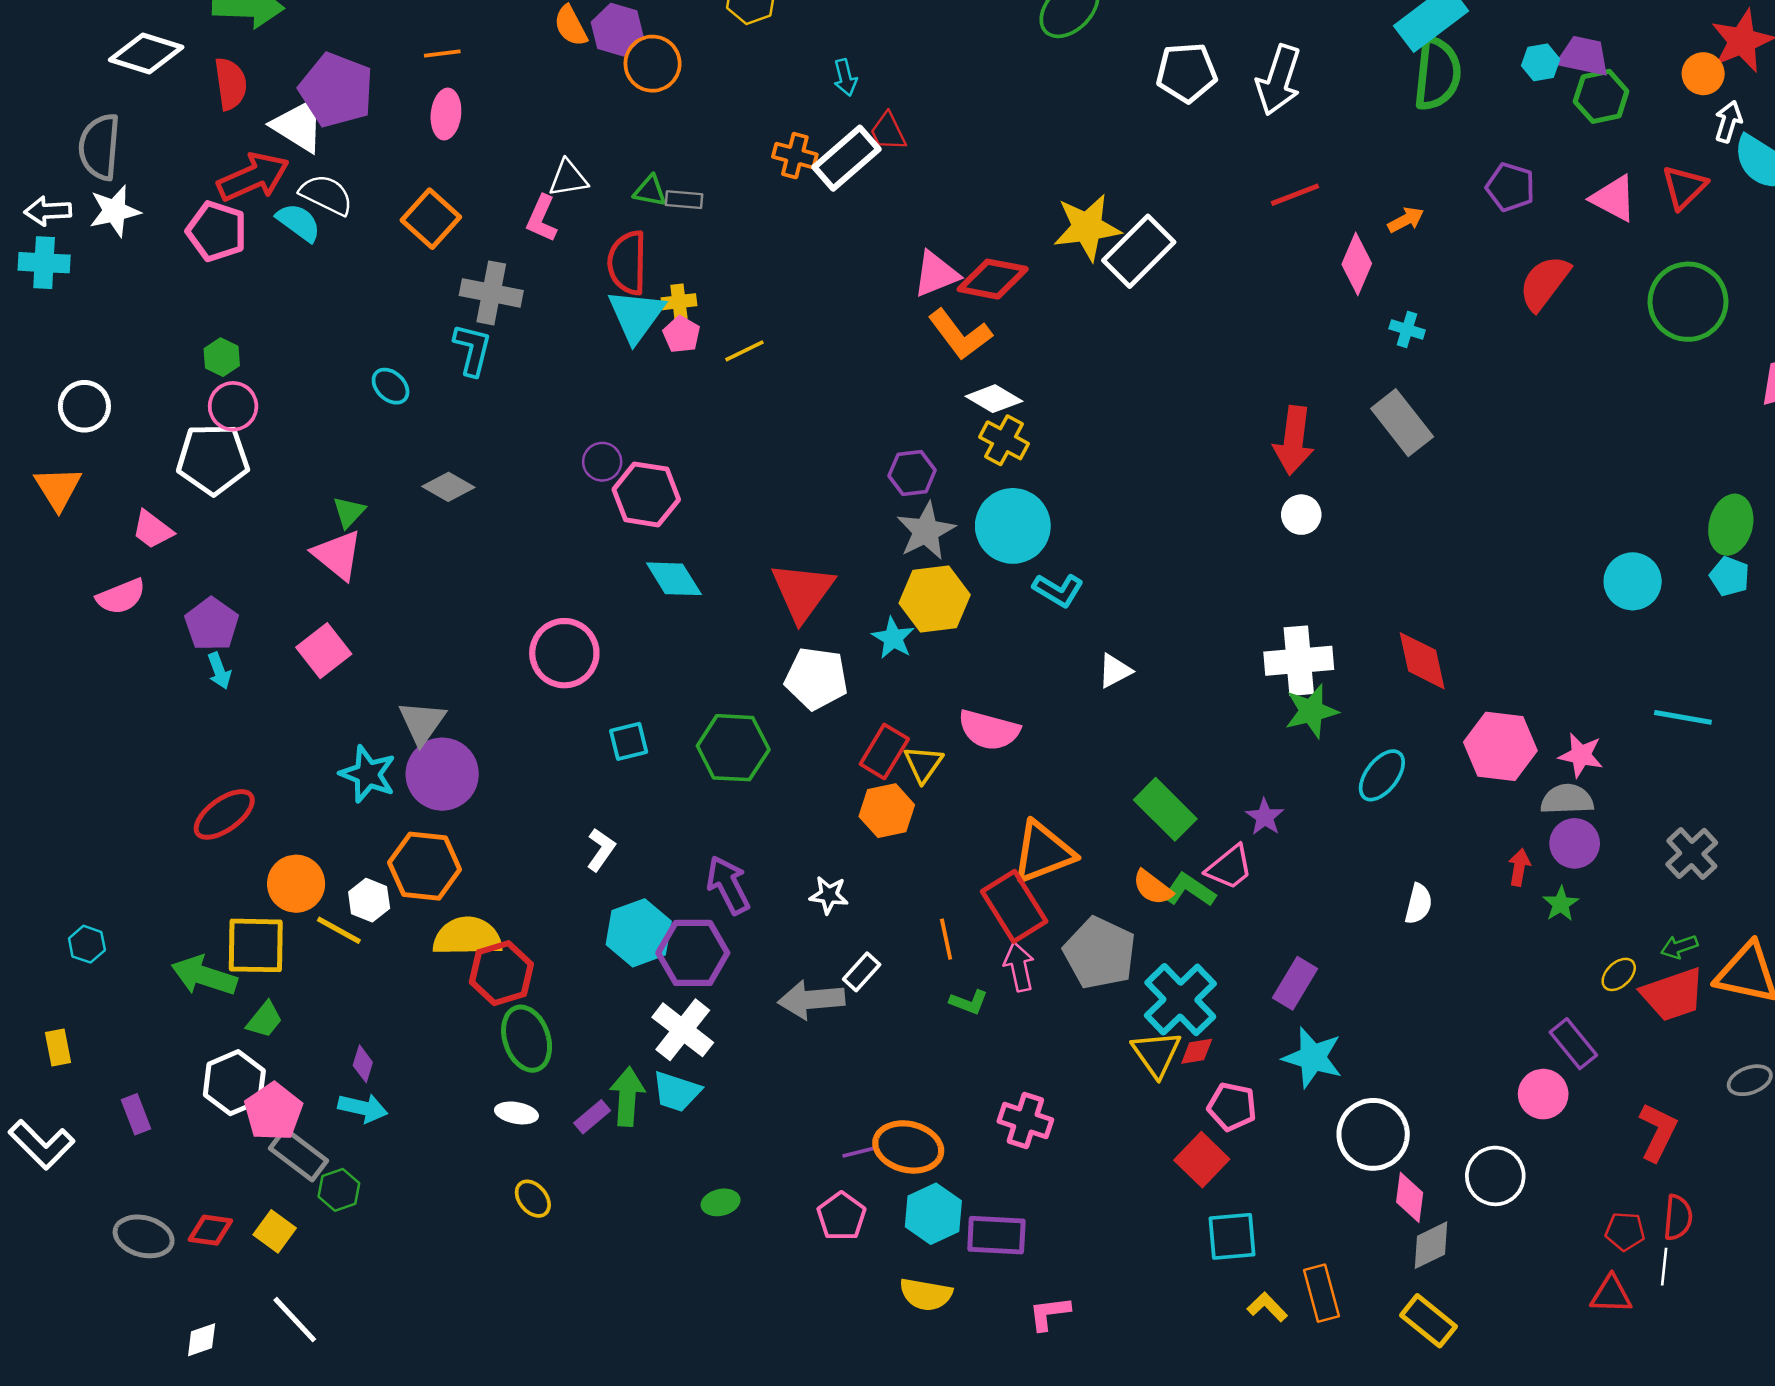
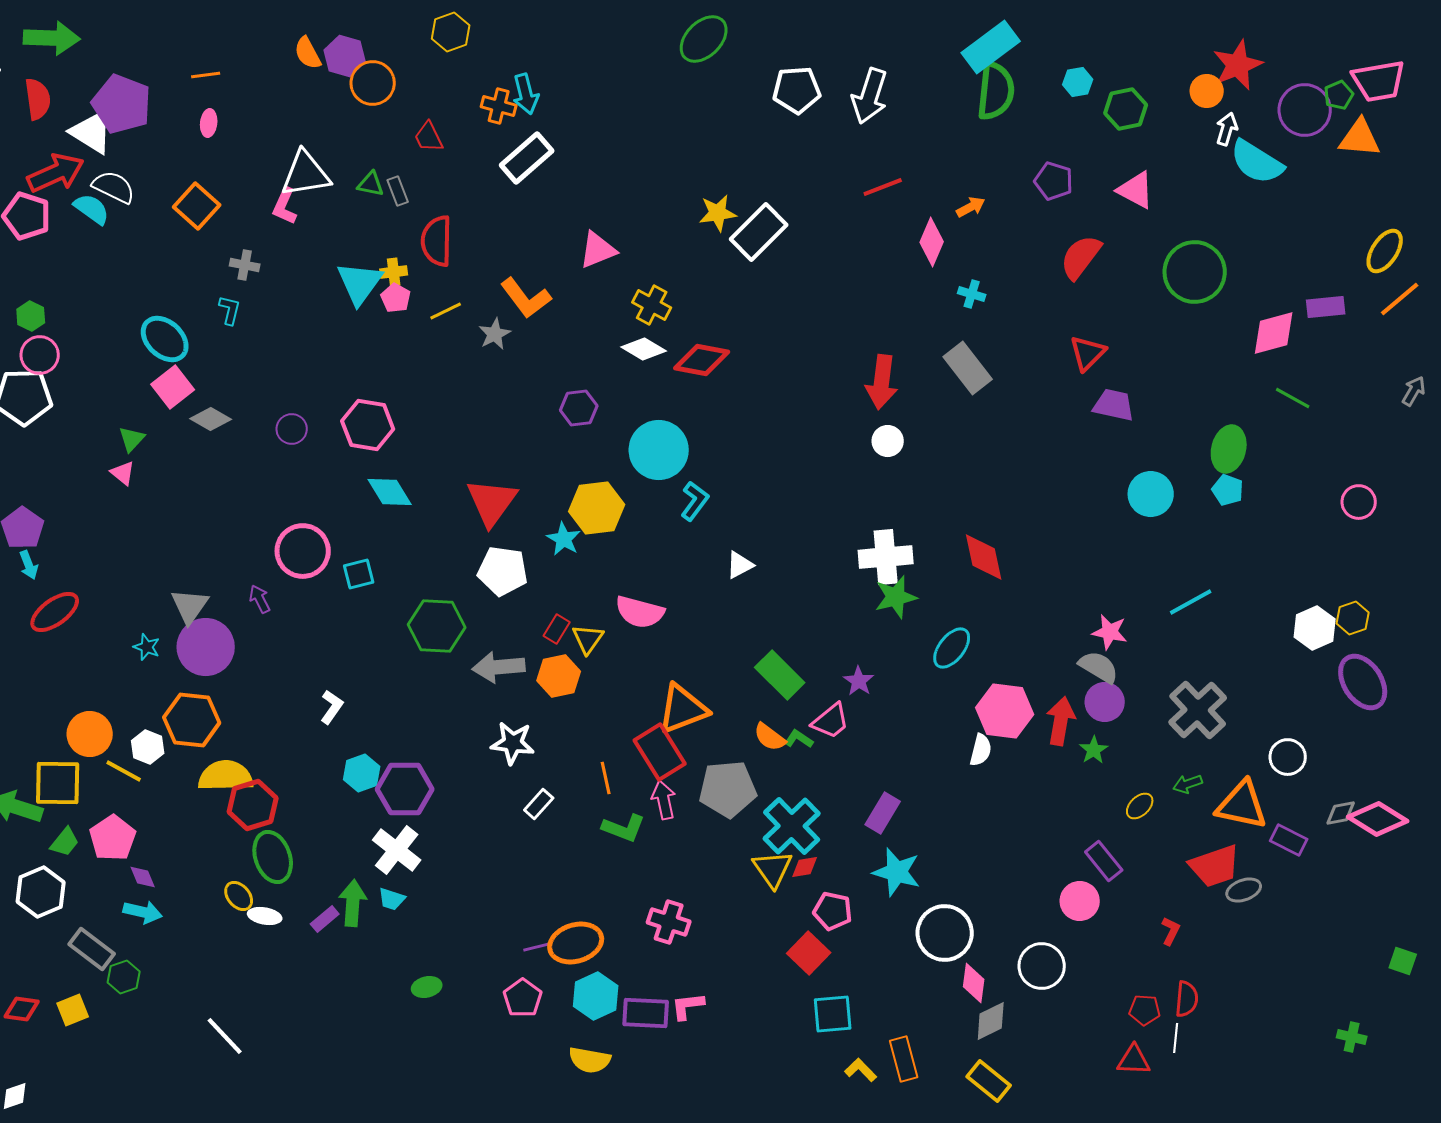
purple trapezoid: (1583, 56) -> (1114, 405), moved
cyan arrow: (845, 77) -> (526, 94), size x1.4
pink ellipse: (446, 114) -> (209, 123), size x0.7
red trapezoid: (888, 132) -> (429, 137), moved
orange cross: (795, 156) -> (499, 106), moved
white triangle: (568, 178) -> (306, 174), size x1.6
red triangle: (1684, 187) -> (1088, 353), moved
gray rectangle: (684, 200) -> (398, 191), turned 64
yellow star: (1087, 227) -> (718, 213), size x0.7
red semicircle: (627, 263) -> (437, 241), moved
red diamond: (993, 279) -> (702, 360), moved
gray cross: (491, 293) -> (245, 265), size x0.6
orange L-shape: (960, 334) -> (526, 298), moved
cyan L-shape: (472, 350) -> (230, 310), size x0.7
cyan ellipse: (391, 386) -> (165, 339), size x1.6
yellow cross: (1004, 440) -> (652, 305), moved
purple circle: (602, 462) -> (292, 429), moved
gray star: (926, 531) -> (495, 334), moved, size x0.7
pink triangle: (338, 555) -> (123, 473), size x0.6
cyan L-shape: (1058, 590) -> (695, 501), turned -84
pink square: (324, 651) -> (173, 387), moved
cyan line: (1683, 717) -> (1191, 602), turned -39
cyan square: (629, 741) -> (359, 574), moved
pink hexagon: (1500, 746) -> (1005, 711), moved
red rectangle: (884, 751) -> (557, 629), size x0.7
cyan star: (368, 774) -> (147, 647), size x0.6
gray semicircle: (1567, 799) -> (1099, 667), turned 33
red ellipse: (224, 814) -> (55, 612), moved
gray cross: (1692, 853) -> (1198, 710), size x1.4
red arrow: (1519, 867) -> (1061, 721), size x1.6
purple arrow: (728, 885) -> (260, 599), moved, size x0.6
green L-shape: (1189, 890) -> (799, 739), size x0.7
white star: (829, 895) -> (513, 743), size x1.4
cyan hexagon: (639, 933) -> (362, 773), size x0.7
gray pentagon: (1100, 953) -> (728, 789), turned -30
red trapezoid: (1673, 995) -> (1215, 866), moved
gray arrow: (811, 1000) -> (499, 667), moved
green L-shape: (969, 1002) -> (624, 828), size x1.4
purple diamond: (363, 1064) -> (143, 877), turned -40
cyan trapezoid: (676, 1092) -> (392, 899), size x0.7
pink pentagon: (273, 1112) -> (113, 838), moved
red L-shape: (1658, 1132) -> (1171, 931), size x0.6
orange ellipse: (908, 1147) -> (576, 943), turned -30
yellow ellipse: (533, 1199) -> (239, 896), moved
yellow square: (275, 1231) -> (73, 1010), turned 32
pink L-shape: (1049, 1313) -> (688, 1006), moved
white line: (295, 1320) -> (225, 1036), moved

